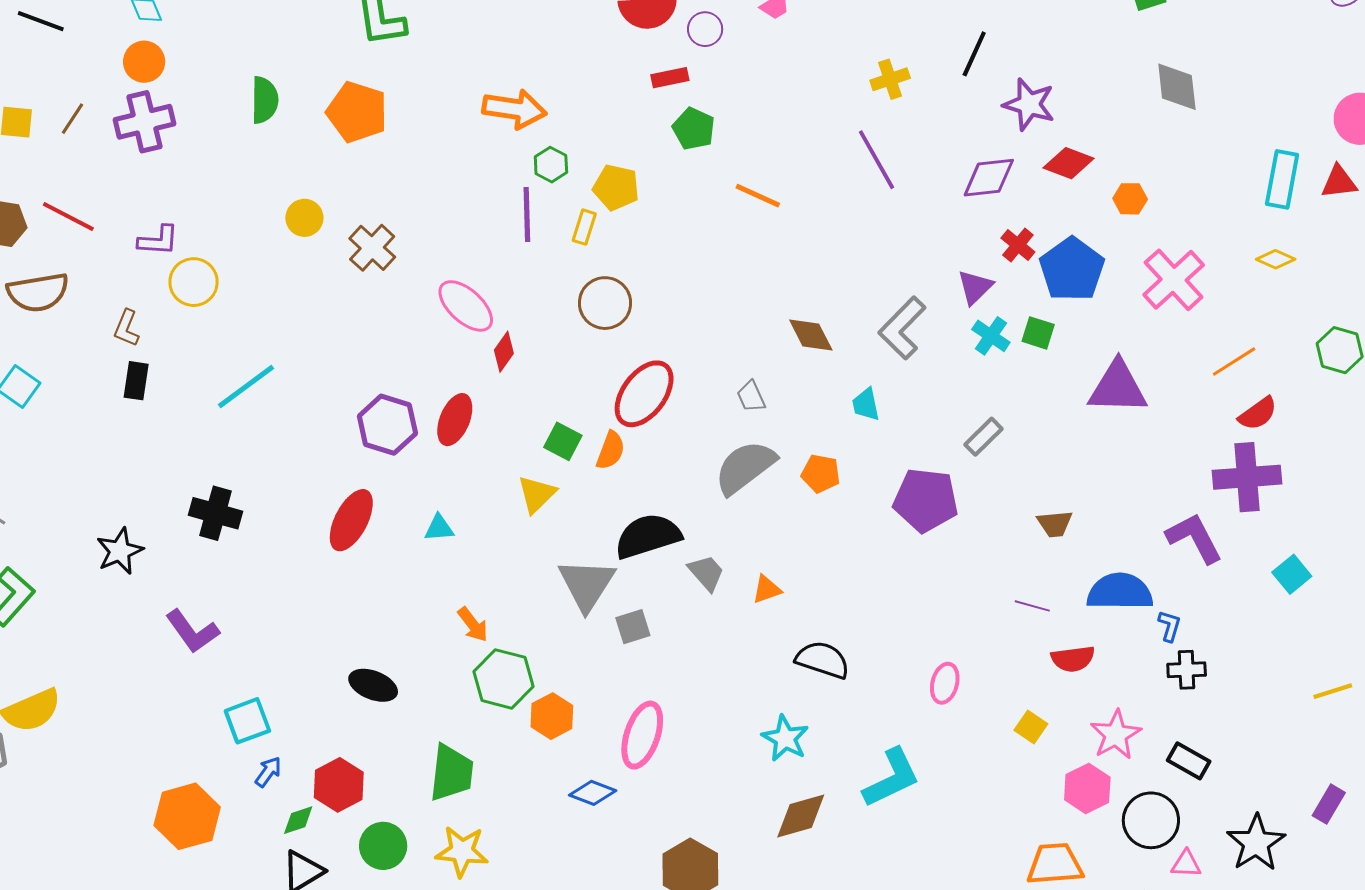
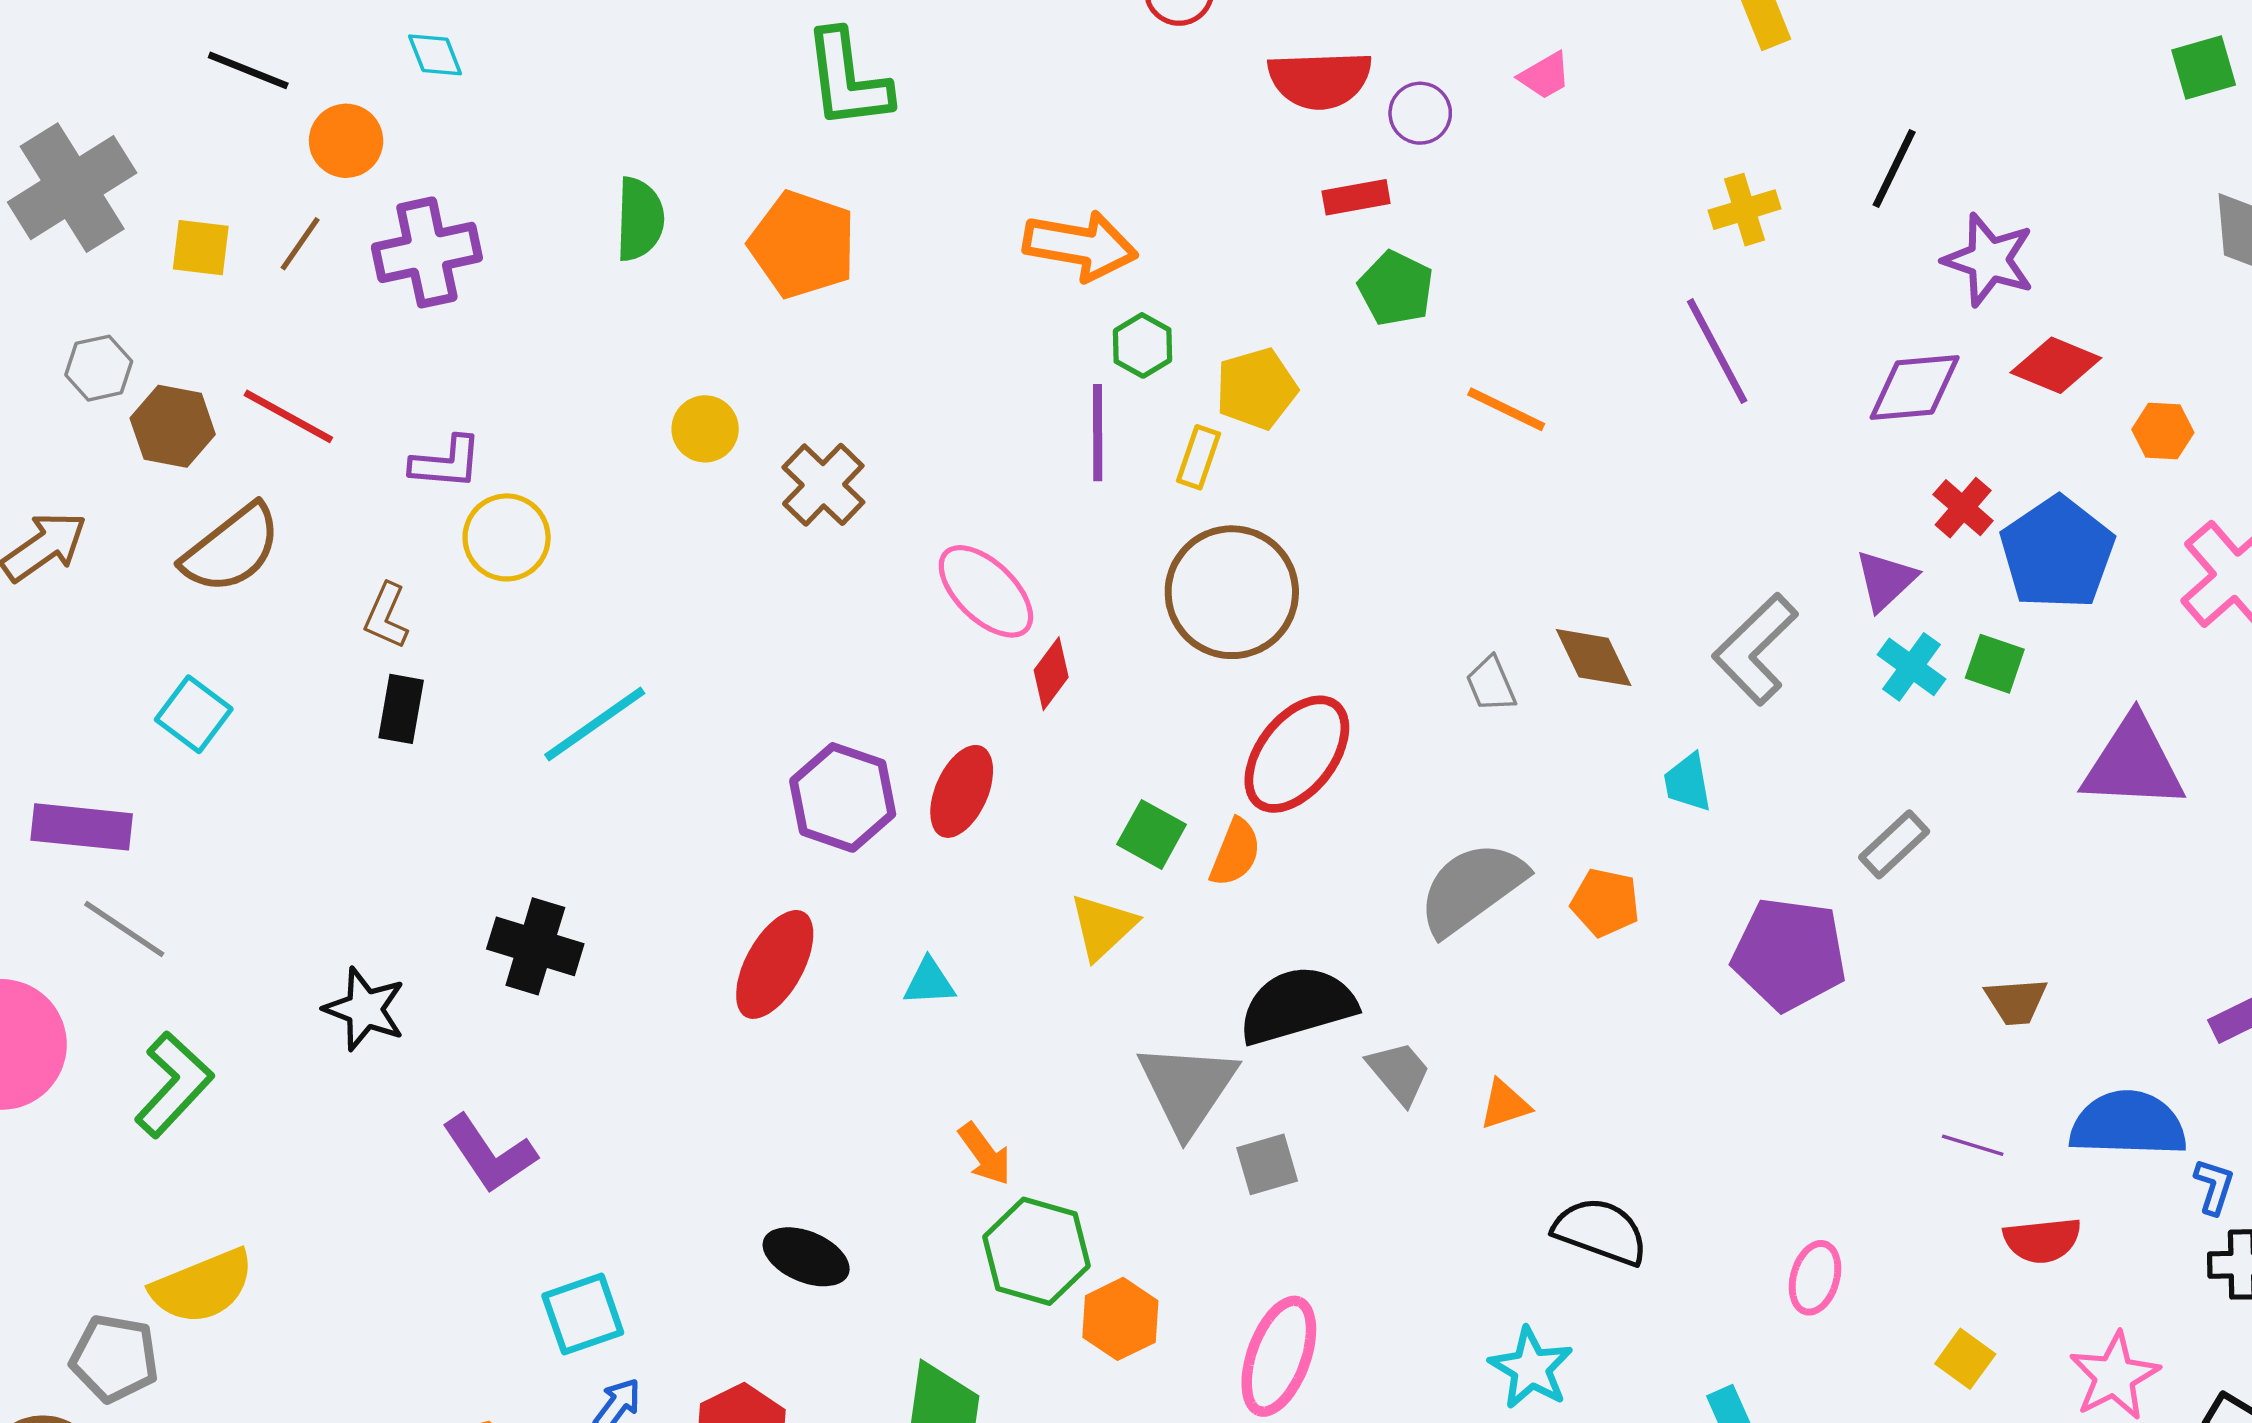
orange circle: (144, 62) -> (346, 141), moved
yellow pentagon: (616, 187) -> (1256, 389), turned -30
brown semicircle: (38, 292) -> (232, 549), turned -30
brown circle: (605, 303) -> (1232, 592), size x1.4
gray trapezoid: (751, 396) -> (1491, 684), moved
black star: (120, 551) -> (365, 1009), turned -30

